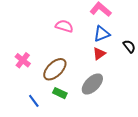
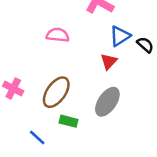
blue triangle: (102, 34) -> (120, 36), moved

